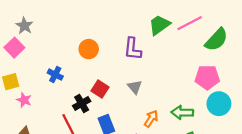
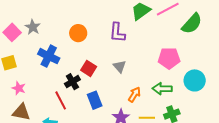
gray star: (24, 26) -> (33, 27), moved
blue cross: (55, 75) -> (49, 56), size x1.5
pink pentagon: (207, 77) -> (169, 58), moved
pink star: (24, 100) -> (19, 88), moved

